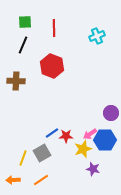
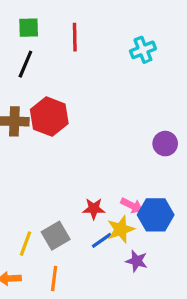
red hexagon: (52, 66) -> (49, 117), moved
purple circle: (111, 113) -> (165, 144), moved
blue line: (52, 133) -> (102, 240), moved
pink arrow: (90, 134) -> (132, 205), turned -120
orange line: (41, 180) -> (54, 279), turned -49

